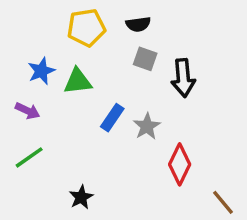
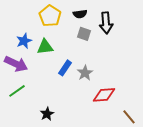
yellow pentagon: (86, 28) -> (50, 16), turned -30
black arrow: (183, 78) -> (106, 23), moved
purple arrow: (27, 111) -> (16, 64), size x1.6
red diamond: (180, 164) -> (104, 95), turned 60

